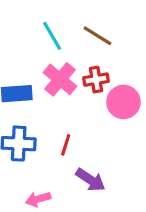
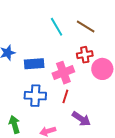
pink cross: (60, 79) -> (63, 73), moved, turned 30

